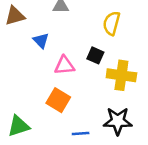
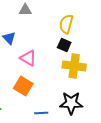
black square: (95, 55) -> (64, 45), moved
pink triangle: (64, 65) -> (28, 58), turned 36

